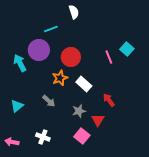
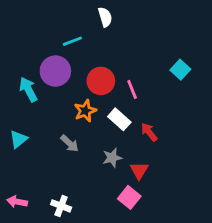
pink line: (109, 57) -> (132, 89), moved
red arrow: (109, 100) -> (149, 132), moved
cyan triangle: (17, 106) -> (18, 139), moved
pink square: (82, 136) -> (129, 197), moved
white cross: (43, 137) -> (61, 206), moved

